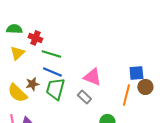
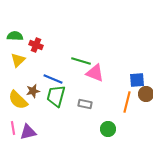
green line: (51, 54) -> (81, 61), moved
pink triangle: (92, 77) -> (95, 73), moved
gray rectangle: (84, 97) -> (85, 104), turned -32

